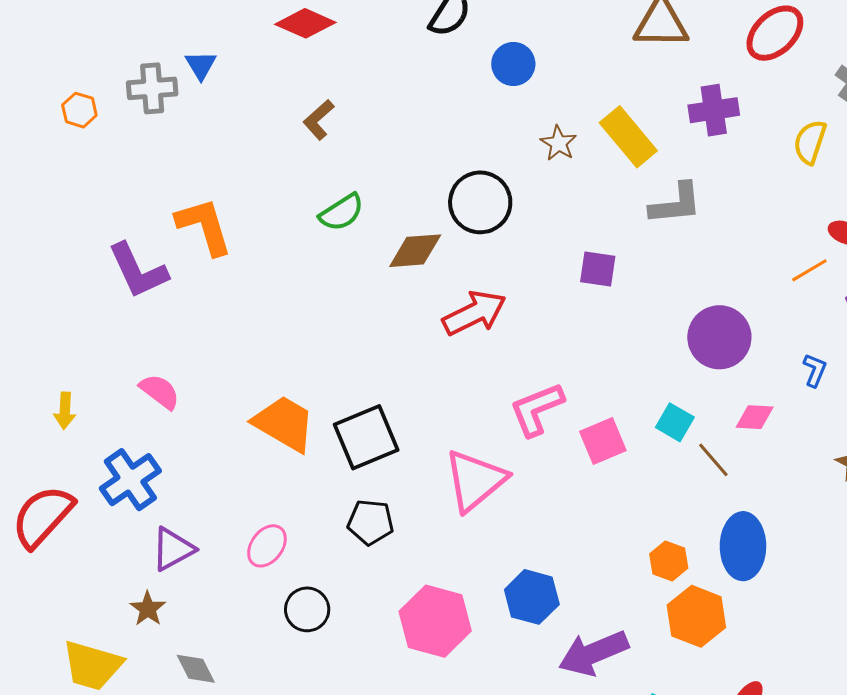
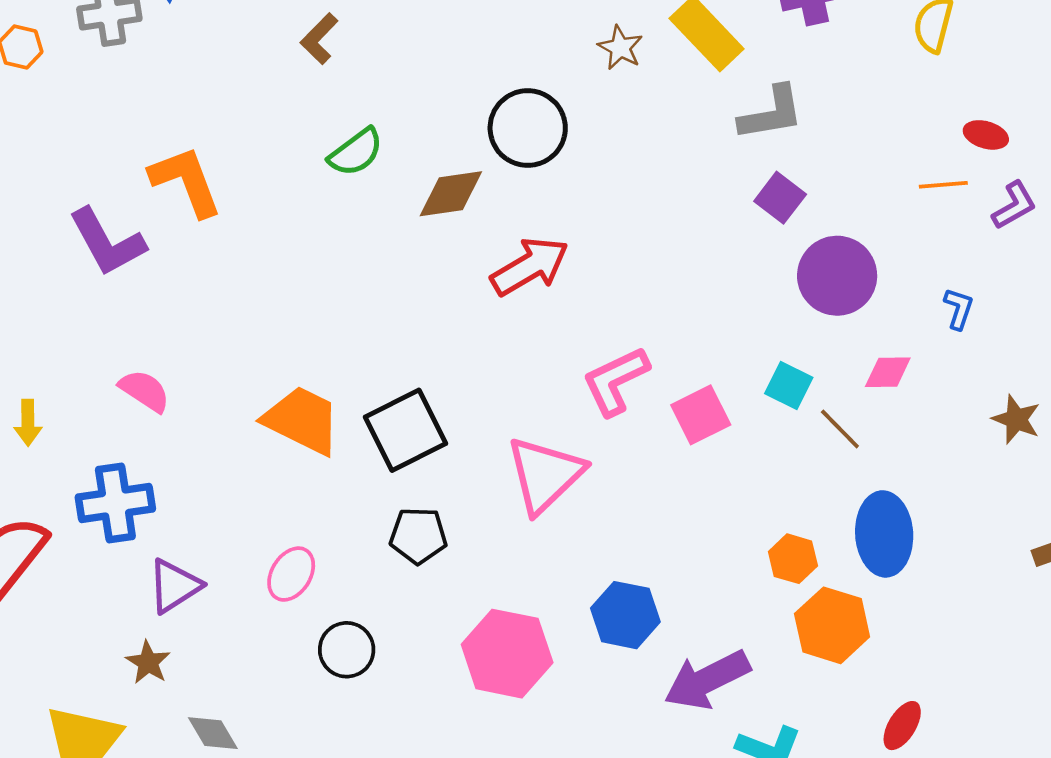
purple square: (598, 269) -> (780, 198), moved, turned 33
orange line: (809, 270) -> (943, 185), turned 30
blue cross: (130, 480) -> (115, 503), turned 30

